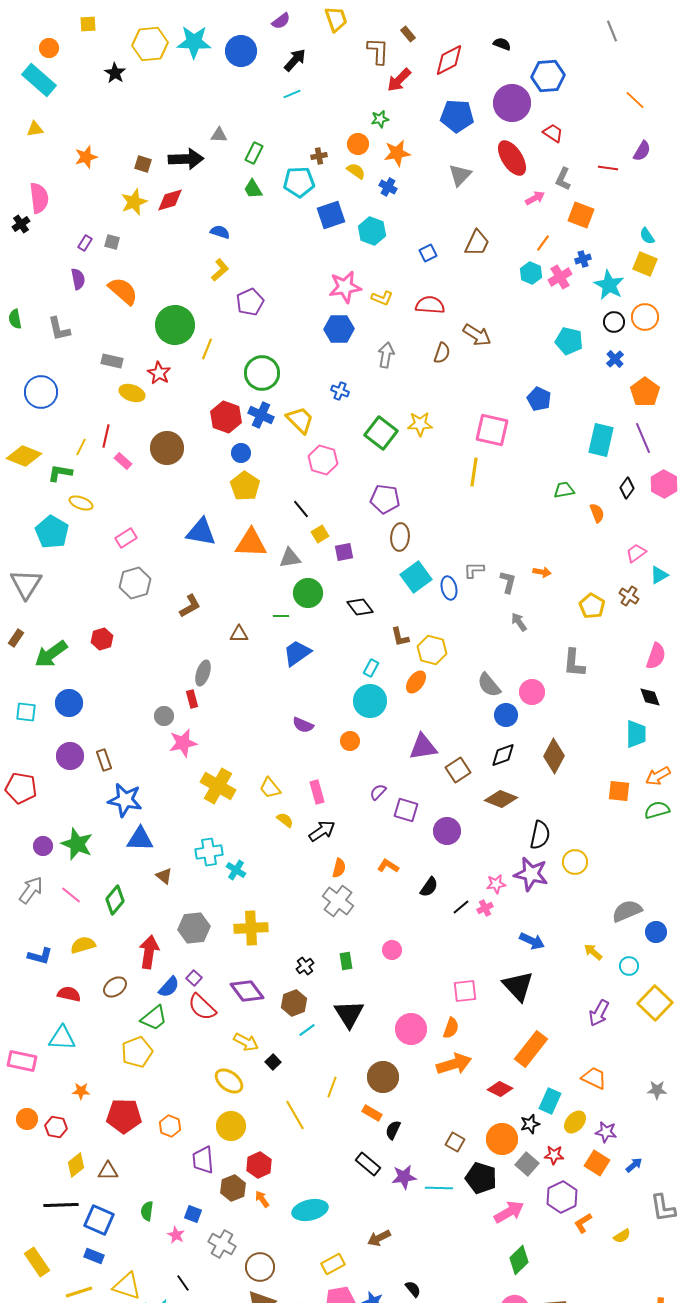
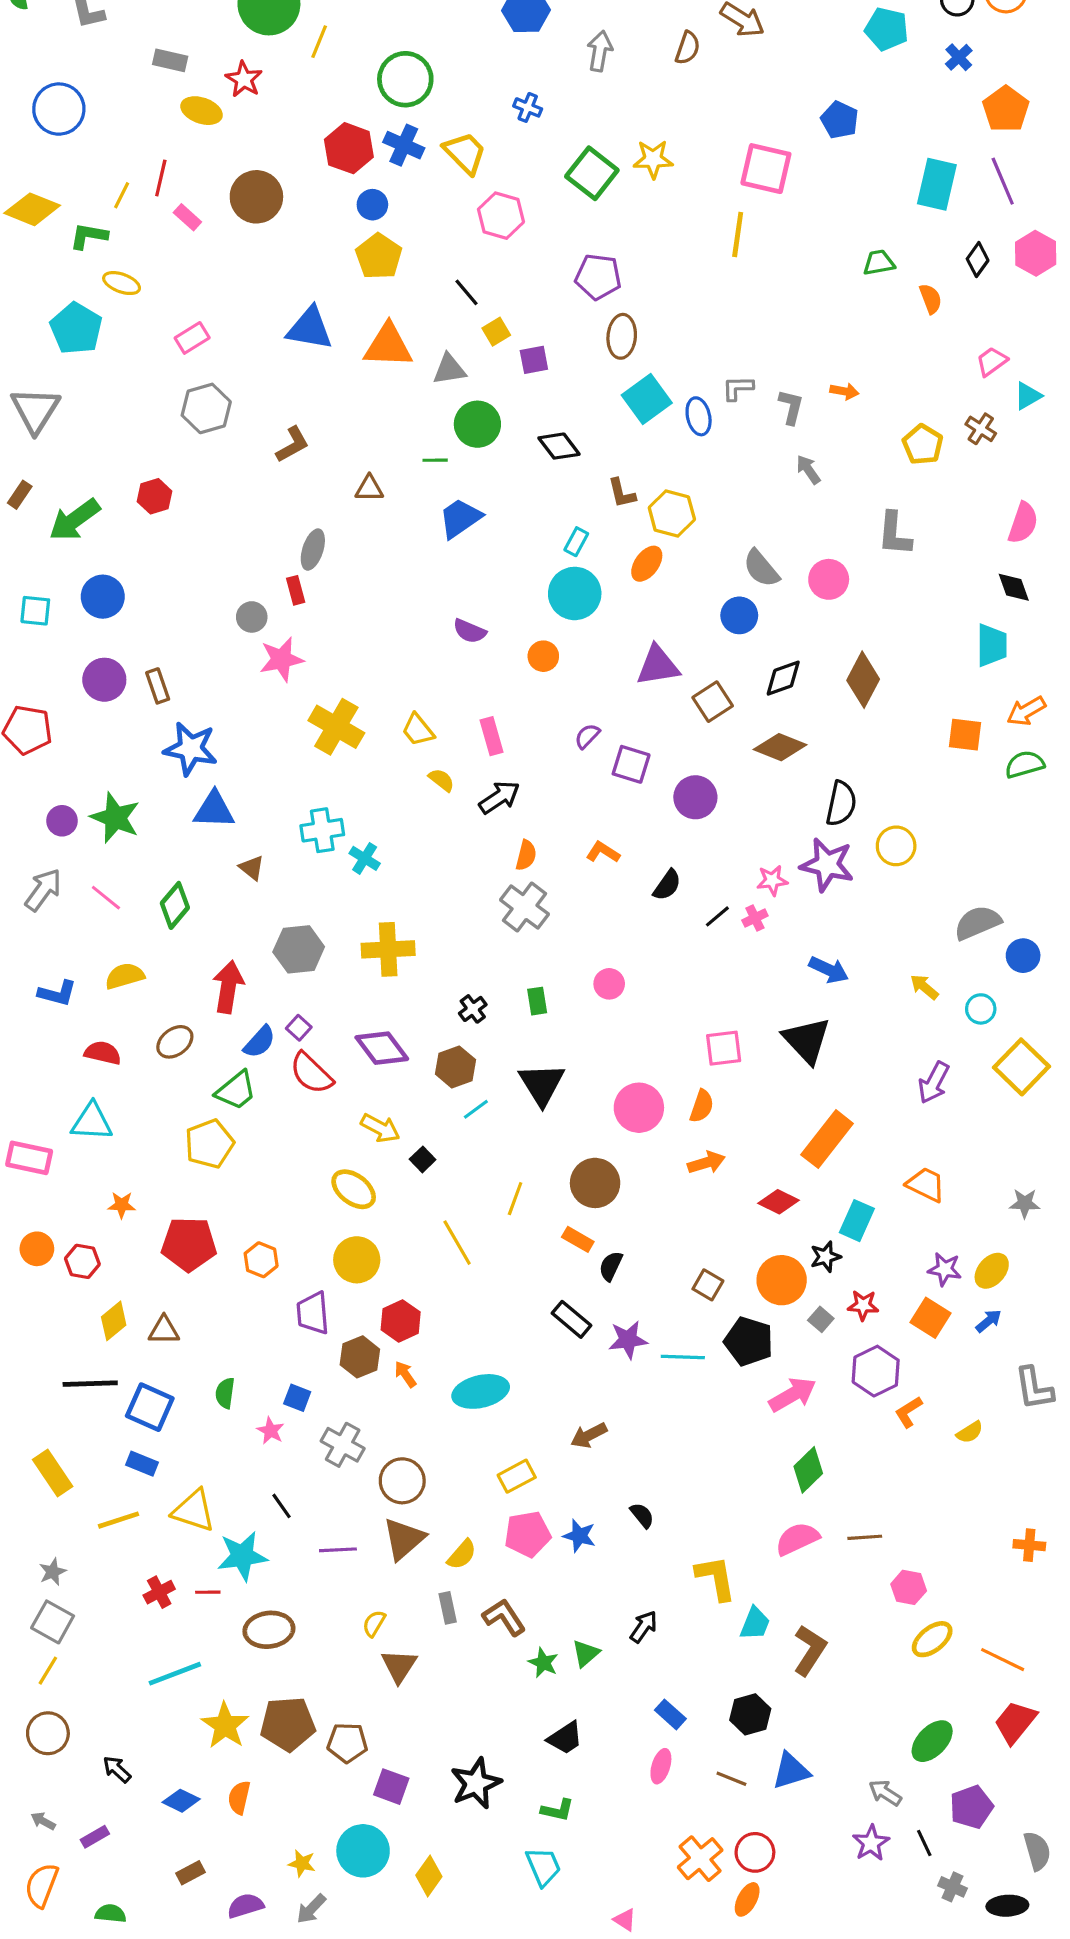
blue circle: (506, 715) -> (739, 615), moved
orange arrow: (454, 1064) -> (706, 1163), size x0.7
yellow ellipse: (575, 1122) -> (992, 1271), moved
gray square: (527, 1164) -> (821, 1319), size x0.7

